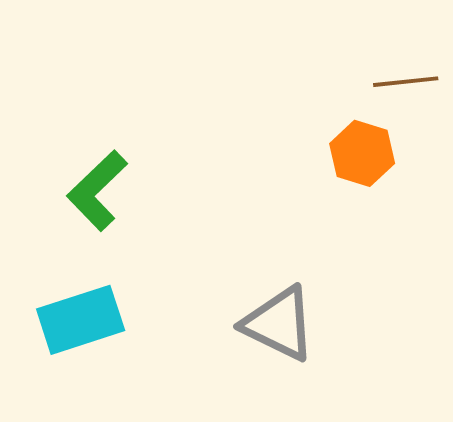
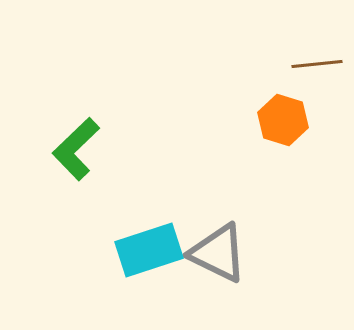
cyan rectangle: (81, 320) -> (149, 250), moved

